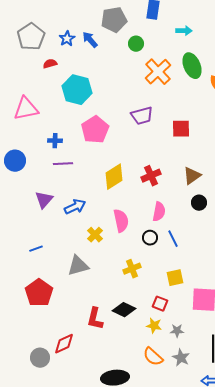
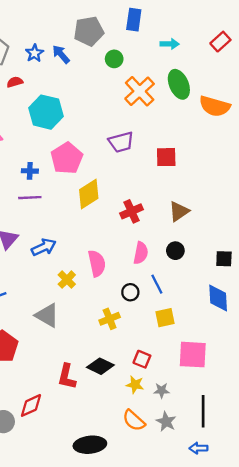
blue cross: (55, 141) -> (30, 171), moved
yellow diamond: (114, 177) -> (89, 194), moved
black circle: (199, 203) -> (175, 251), moved
black circle: (150, 238) -> (130, 292), moved
gray triangle: (78, 266) -> (47, 315), turned 45
yellow square: (175, 278) -> (165, 318), moved

